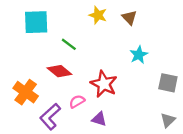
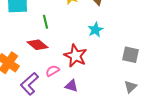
green line: (69, 44) -> (45, 22), turned 40
cyan star: (139, 55) -> (95, 30), moved

